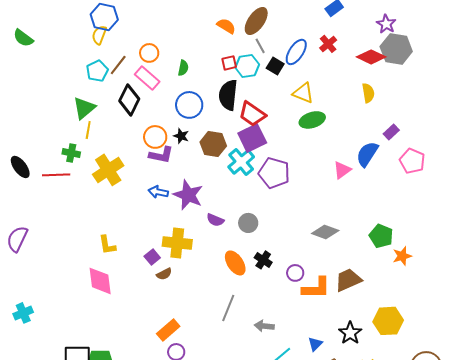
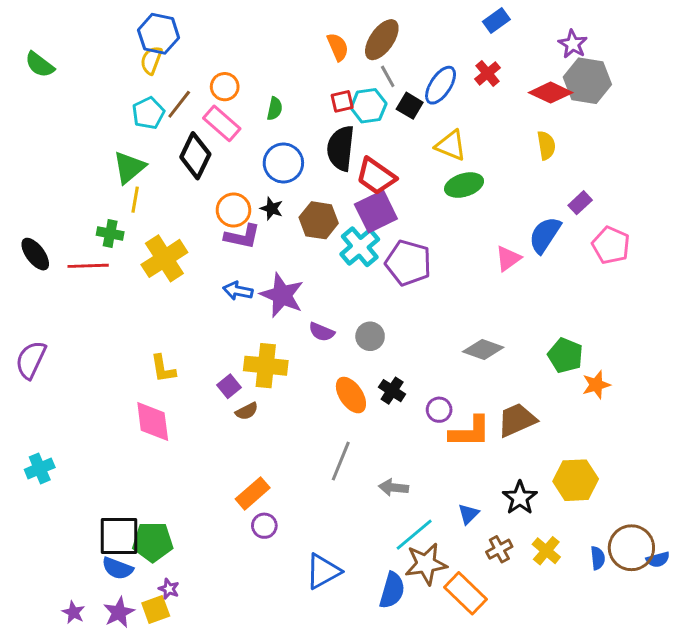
orange semicircle: (226, 26) -> (338, 47), turned 36

